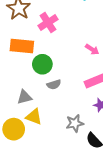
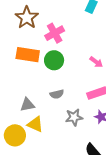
green circle: (42, 64) -> (54, 60), moved
gray star: (75, 123) -> (74, 117), moved

